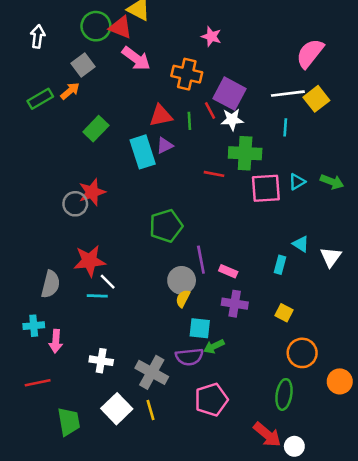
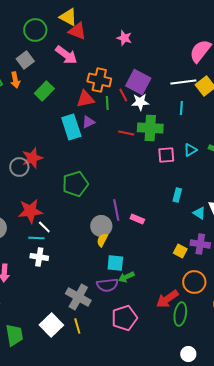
red triangle: (121, 27) -> (77, 31), moved
orange cross: (187, 74) -> (99, 80), moved
orange arrow: (70, 91) -> (15, 80), turned 119
green rectangle: (96, 129) -> (44, 91), moved
red line: (214, 174) -> (126, 133), moved
pink square: (266, 188) -> (166, 155), size x0.7
green pentagon: (166, 226) -> (75, 184), moved
cyan triangle: (301, 244) -> (199, 213), moved
cyan rectangle: (280, 265) -> (177, 195), moved
purple cross: (235, 304) -> (200, 244), moved
white cross: (101, 361) -> (39, 257), moved
red arrow: (267, 435) -> (167, 299), moved, turned 105

